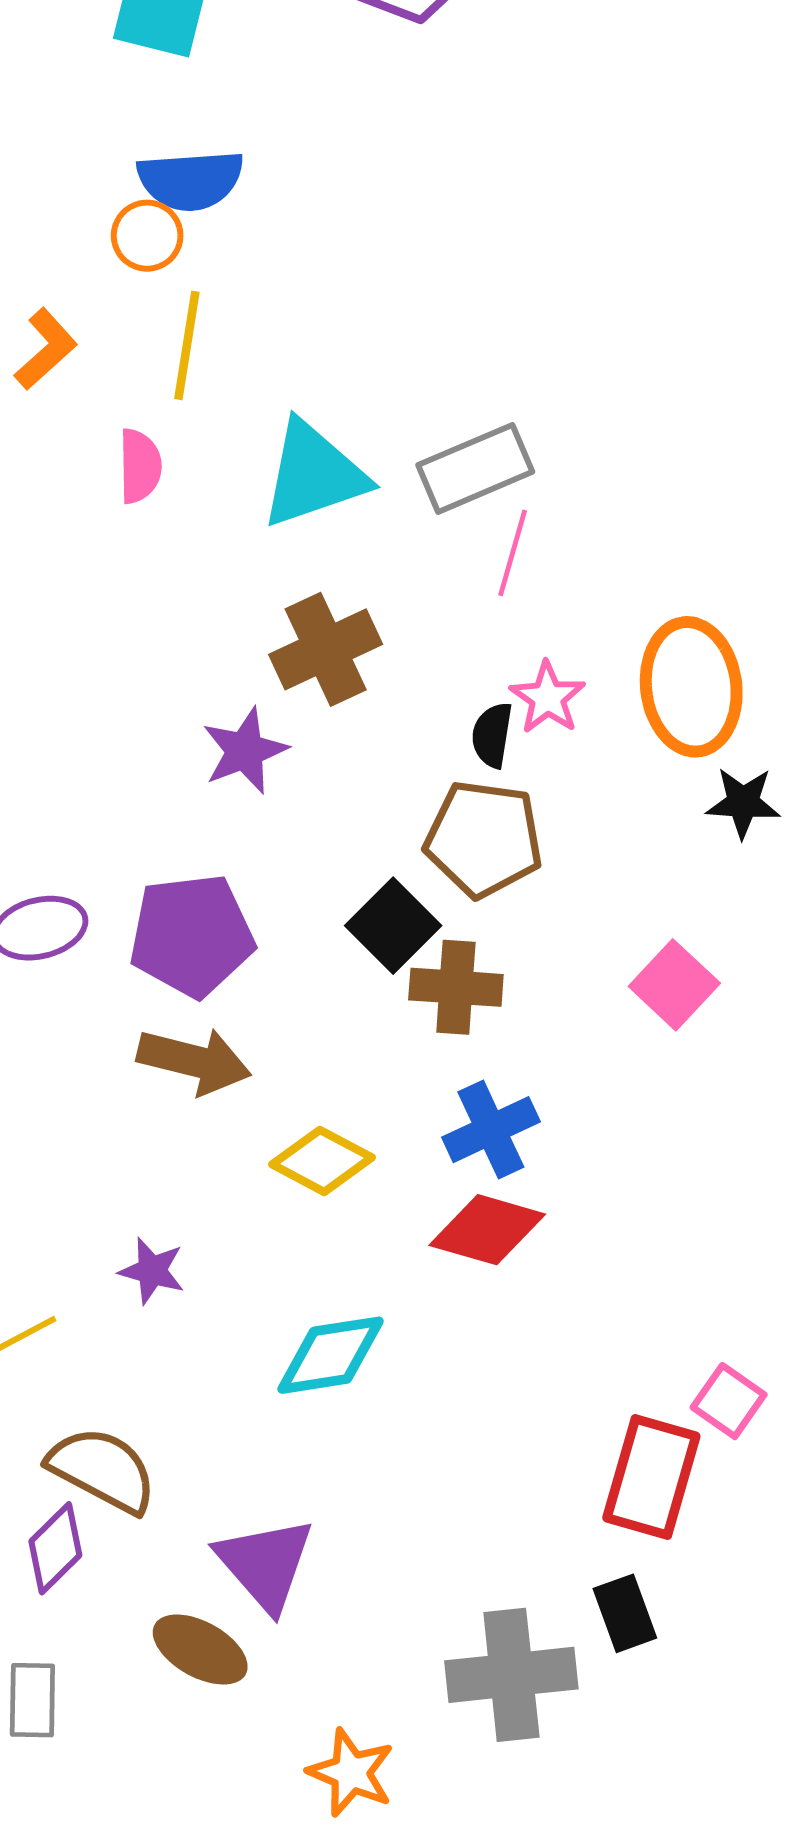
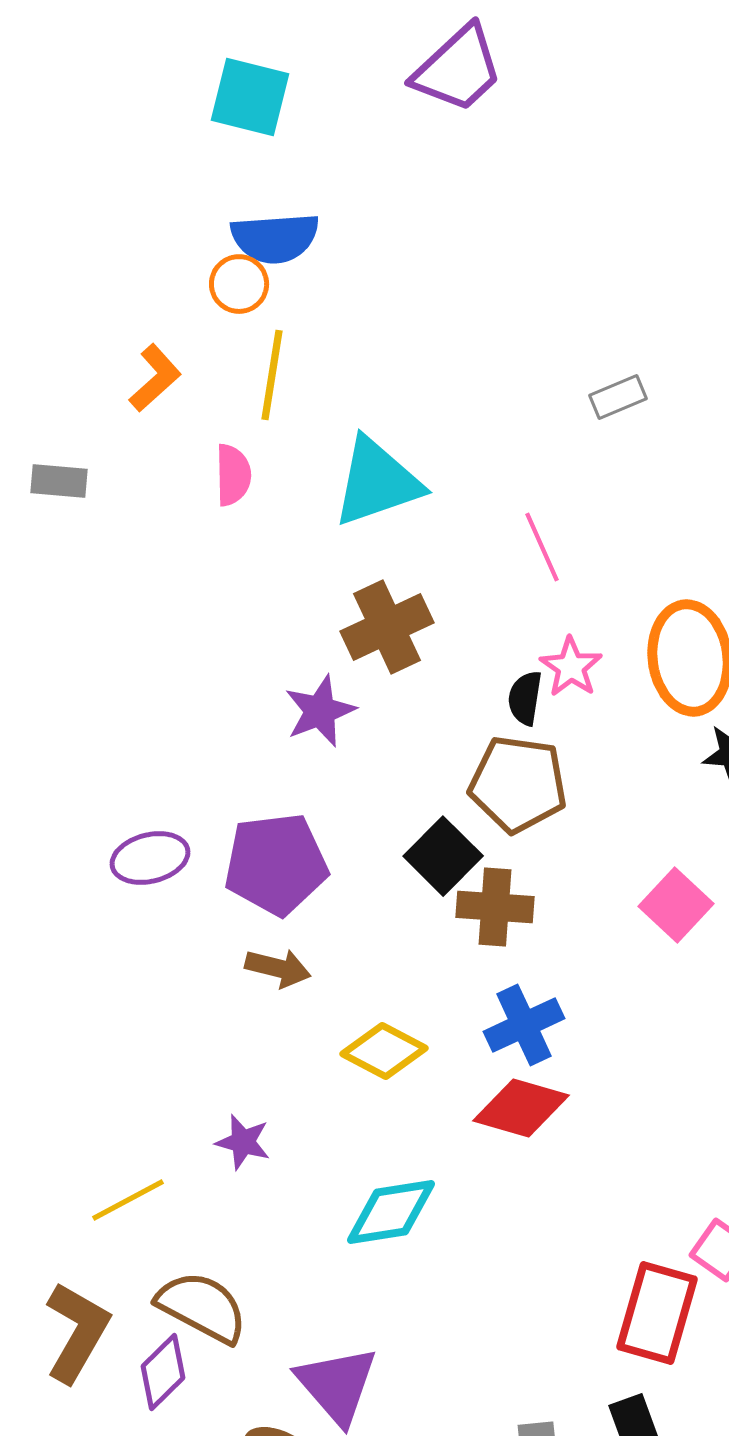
gray rectangle: (475, 468) -> (618, 397), moved, size x0.6
pink line: (513, 553) -> (542, 547), turned -40
brown arrow: (194, 1061) -> (278, 968), size x0.7

